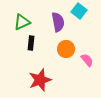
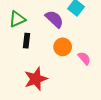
purple semicircle: (58, 22) -> (54, 19), turned -36

